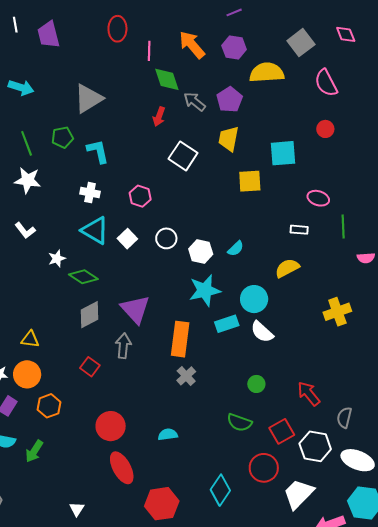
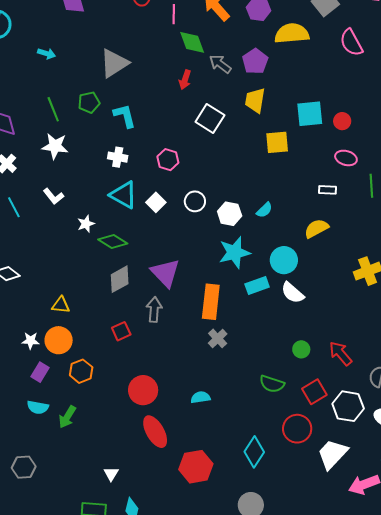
cyan arrow: (21, 87) -> (47, 53), size x0.7
red circle: (325, 129) -> (342, 121), moved
red square: (90, 367) -> (121, 331), turned 30
green circle: (256, 384) -> (301, 349), moved

